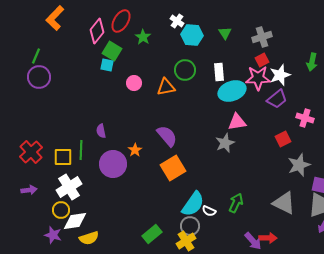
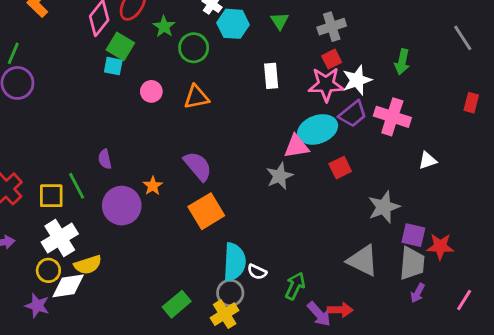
green circle: (185, 70) -> (194, 48), moved
cyan ellipse: (232, 91) -> (318, 129), moved
pink cross: (305, 118) -> (392, 117), moved, size x1.4
red square: (283, 139) -> (340, 168), moved
green line: (81, 150) -> (77, 186), turned -30
green arrow: (236, 203) -> (295, 286), moved
cyan semicircle: (193, 204) -> (234, 262), turned -32
yellow semicircle: (89, 238) -> (88, 265), moved

